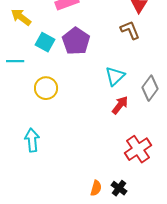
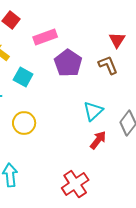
purple pentagon: (76, 41) -> (68, 63), moved
red cross: (138, 149) -> (75, 184), moved

